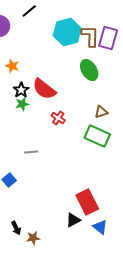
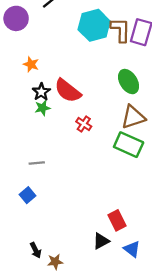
green ellipse: (89, 70) -> (129, 82), moved
brown triangle: (101, 112) -> (133, 117), size x1.6
gray line: (31, 152) -> (37, 163), moved
red rectangle: (87, 202) -> (117, 220), size x0.7

